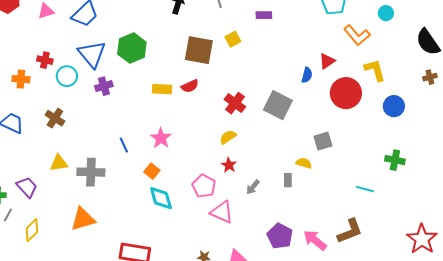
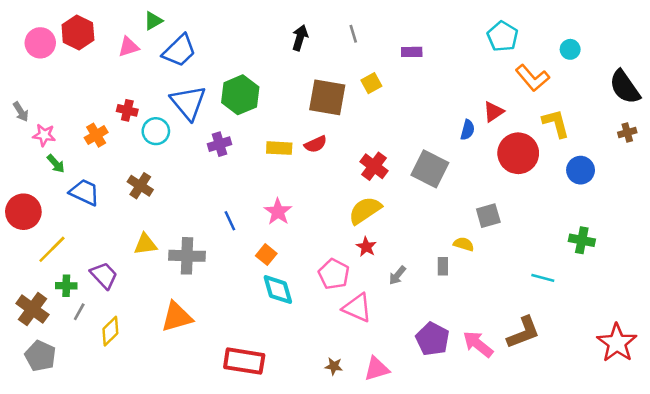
orange cross: (21, 79) -> (96, 135), turned -36
purple cross: (104, 86) -> (219, 144), moved
yellow semicircle: (228, 137) -> (365, 210), size x1.5

